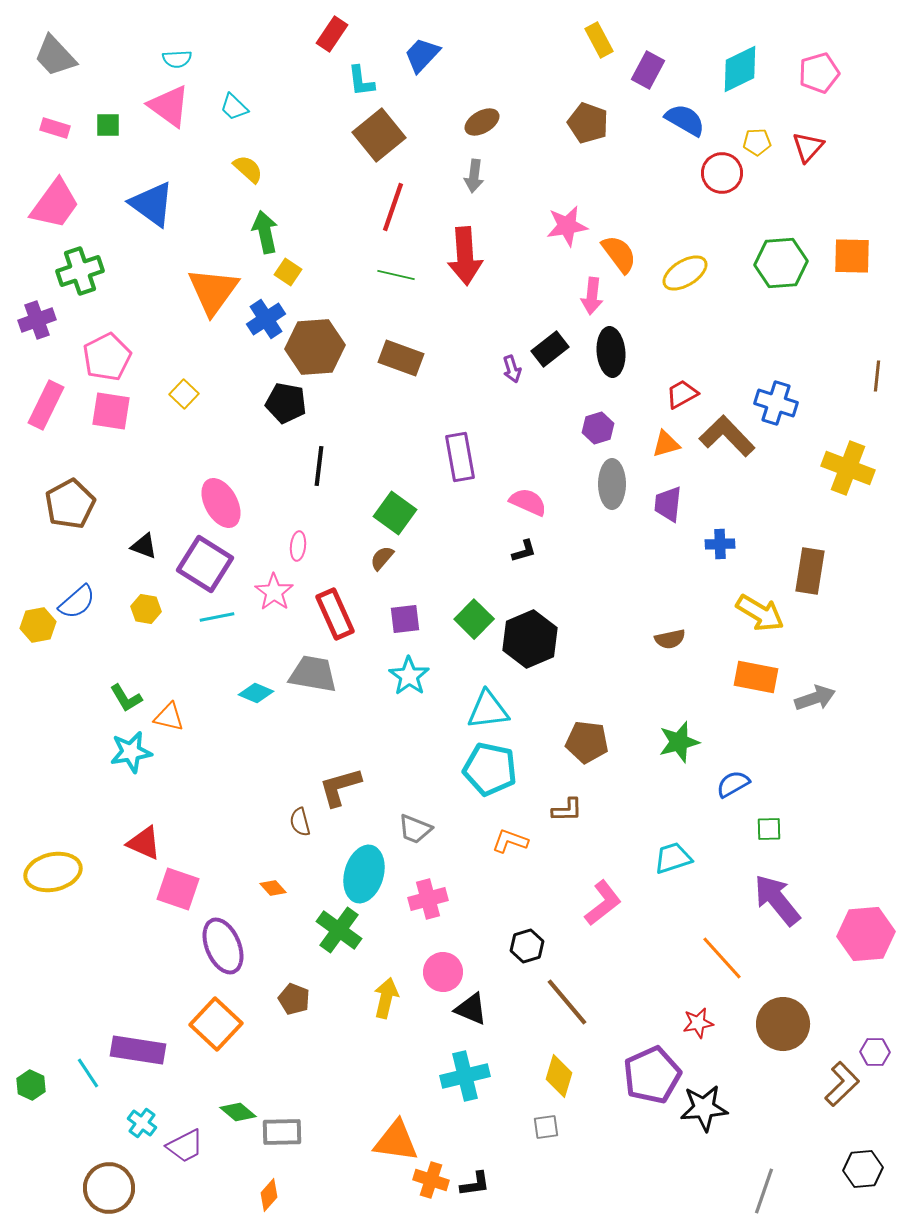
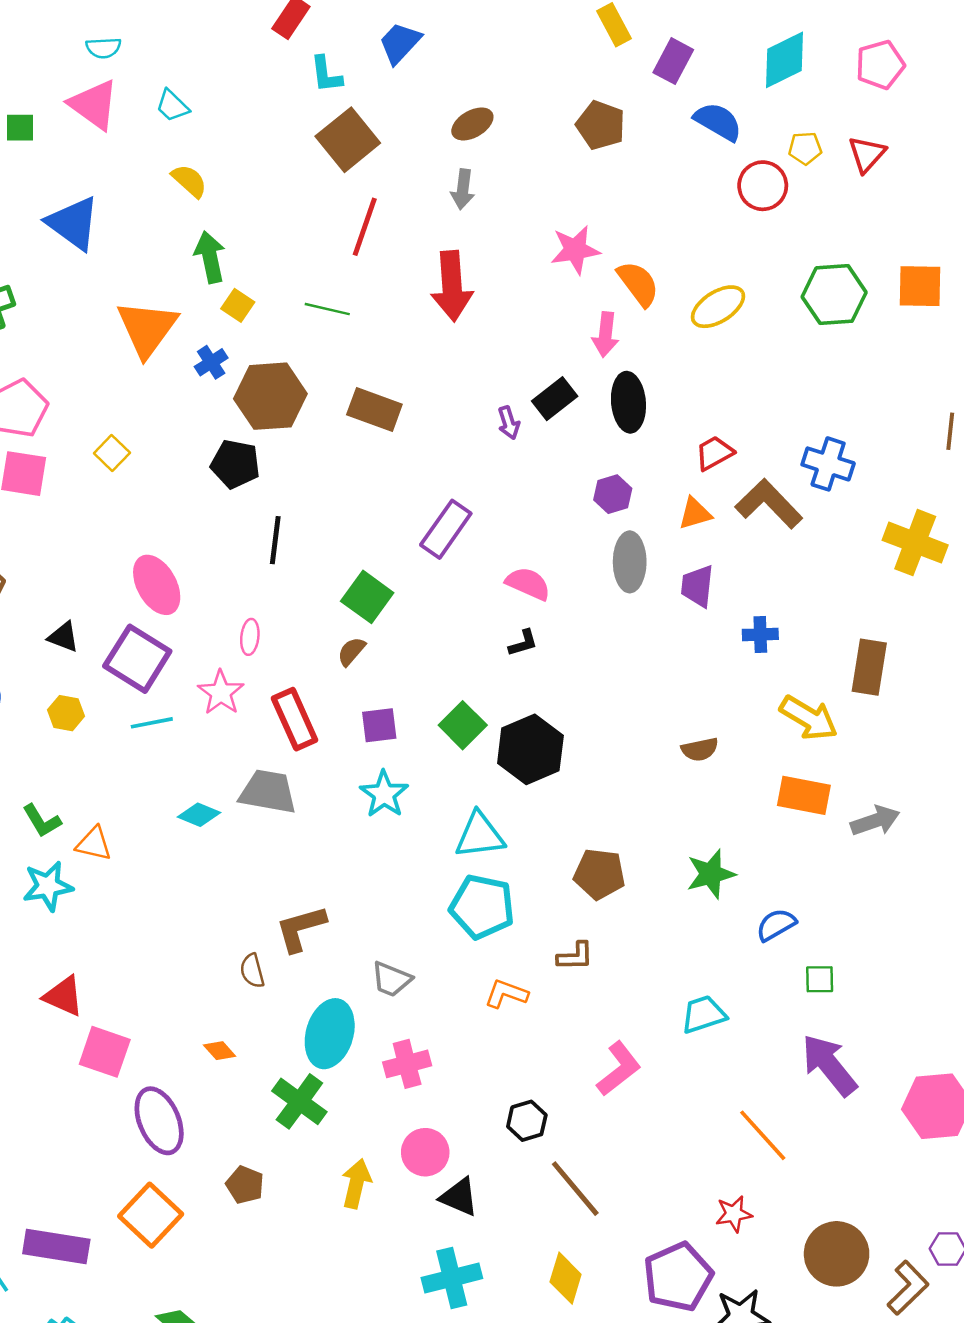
green line: (396, 275) -> (327, 309), moved
blue cross: (266, 319) -> (211, 362), size x0.7
purple rectangle: (460, 457) -> (446, 529), turned 45
brown circle: (783, 1024) -> (837, 1254), moved

